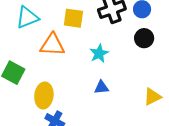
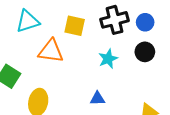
cyan star: (99, 53) -> (108, 59), moved

